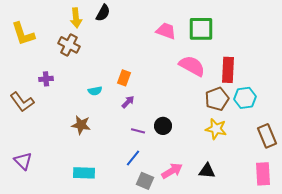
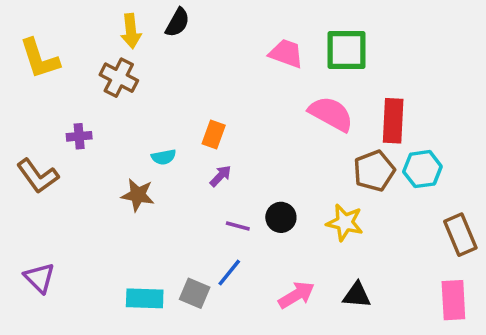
brown star: (81, 125) -> (138, 195), moved
yellow star: (216, 129) -> (345, 223), moved
gray square: (145, 181) -> (195, 293), moved

